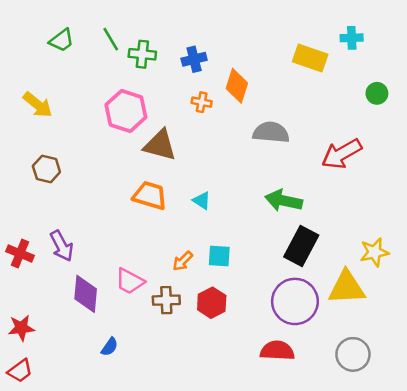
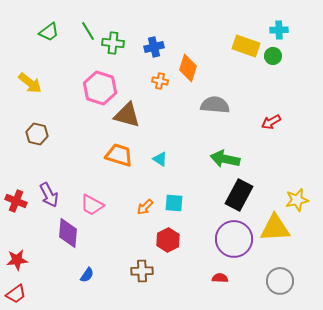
green circle: (377, 93) -> (273, 56), moved
red arrow: (342, 154) -> (271, 122), size x0.6
pink trapezoid: (130, 281) -> (92, 205), moved
brown cross: (166, 300) -> (142, 271), moved
red semicircle: (277, 351) -> (220, 278), size x0.6

